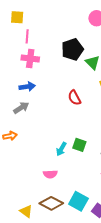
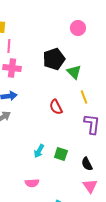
cyan arrow: (61, 149) -> (39, 151), moved

